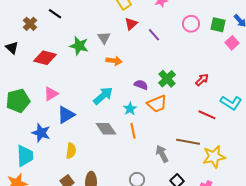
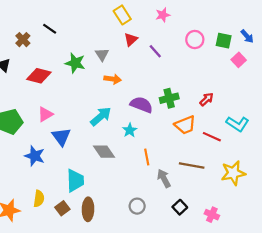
green cross: (167, 79) -> (169, 98), turned 30
purple semicircle: (141, 85) -> (141, 105), size x1.5
orange trapezoid: (157, 104) -> (185, 125), moved
blue triangle: (66, 115) -> (61, 137), turned -36
orange line: (133, 131) -> (147, 157), moved
yellow semicircle: (71, 151) -> (39, 199), moved
cyan trapezoid: (25, 156) -> (75, 180), moved
yellow star: (214, 157) -> (233, 173), moved

